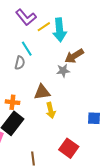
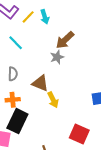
cyan arrow: (60, 30) -> (45, 17), size x0.6
gray semicircle: (20, 63) -> (13, 74), moved
brown triangle: (42, 92) -> (40, 83), turned 42

